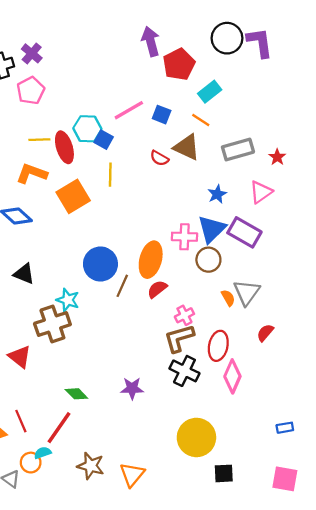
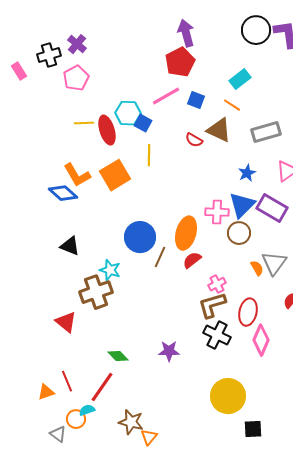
red pentagon: (179, 64) -> (180, 62), moved
orange L-shape: (32, 173) -> (77, 175), moved, turned -140
orange triangle: (132, 475) -> (149, 437), moved, size x0.7

